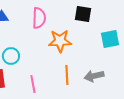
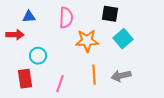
cyan square: (110, 39) -> (123, 39), moved, turned -30
pink line: (33, 84) -> (60, 84), turned 30

